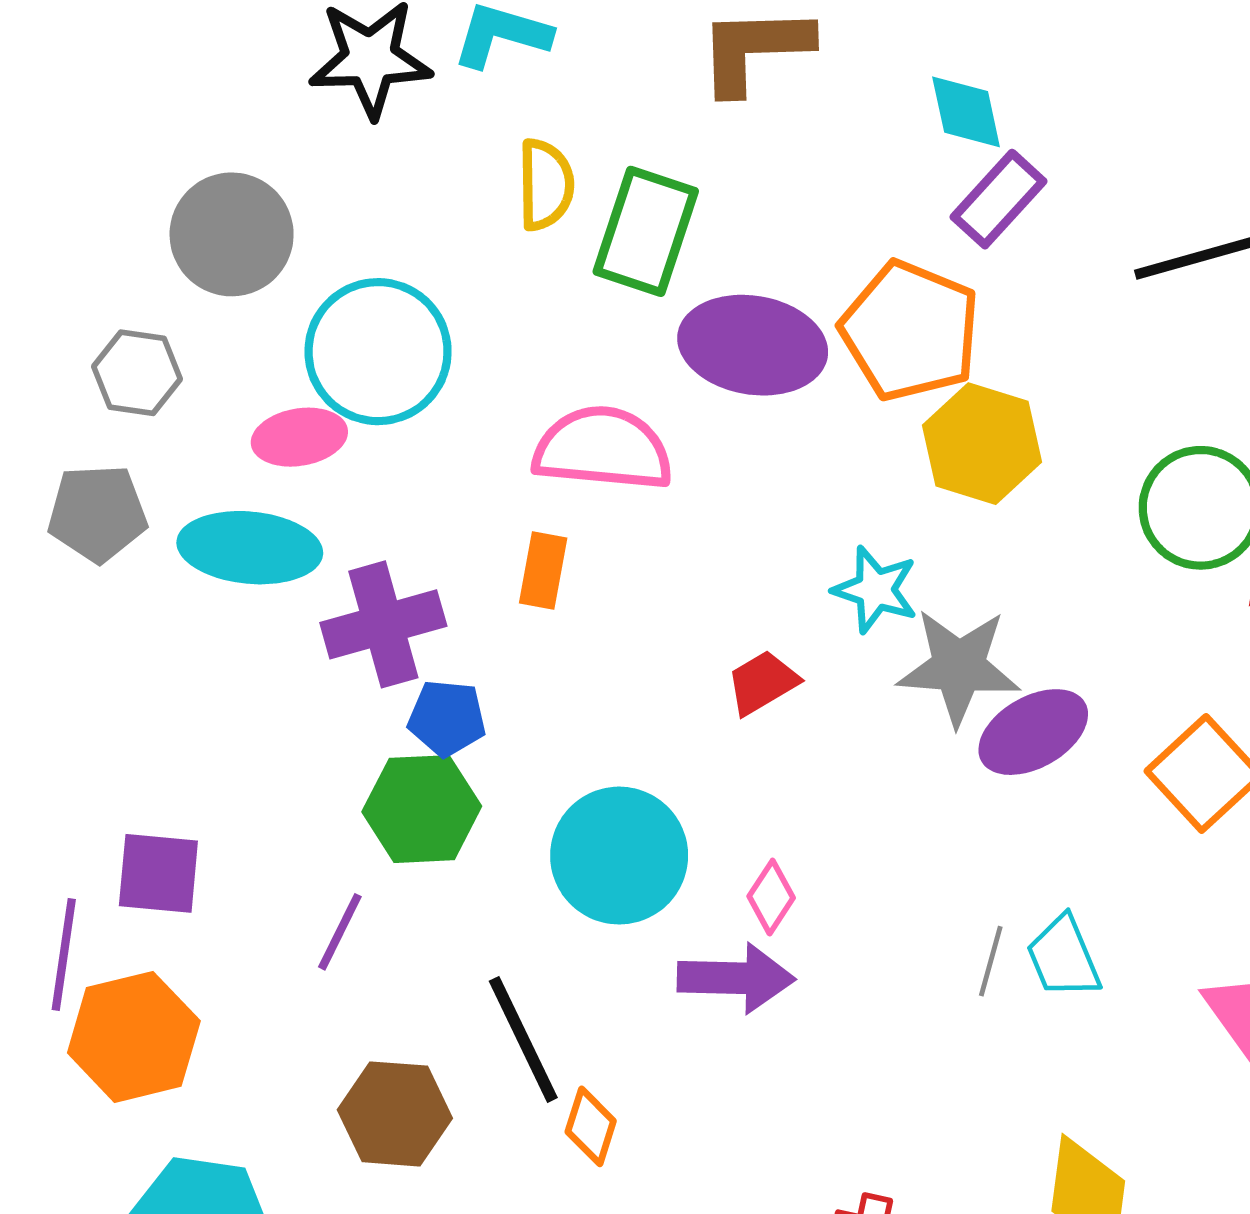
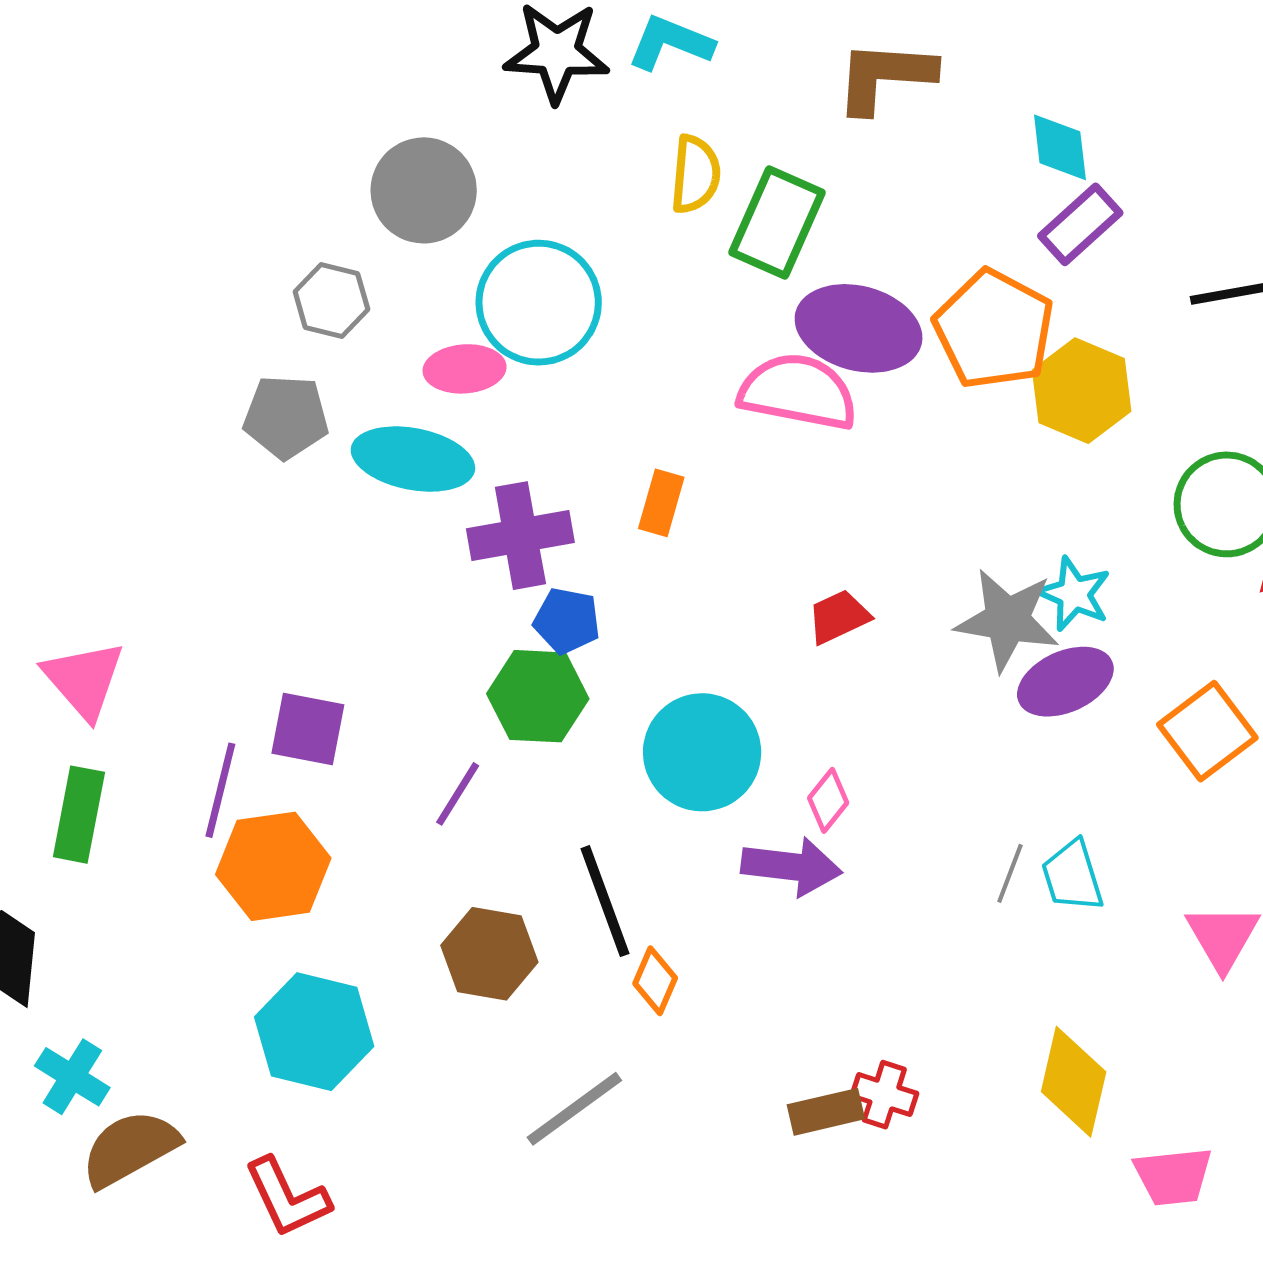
yellow hexagon: (982, 444) -> (1082, 391), moved
pink semicircle: (603, 449) -> (798, 392), moved
cyan star: (875, 590) -> (1074, 594), moved

